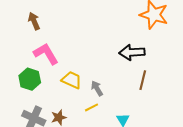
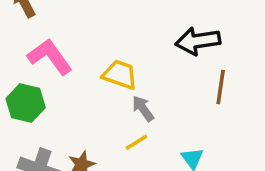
yellow trapezoid: (72, 80) -> (120, 75), moved

